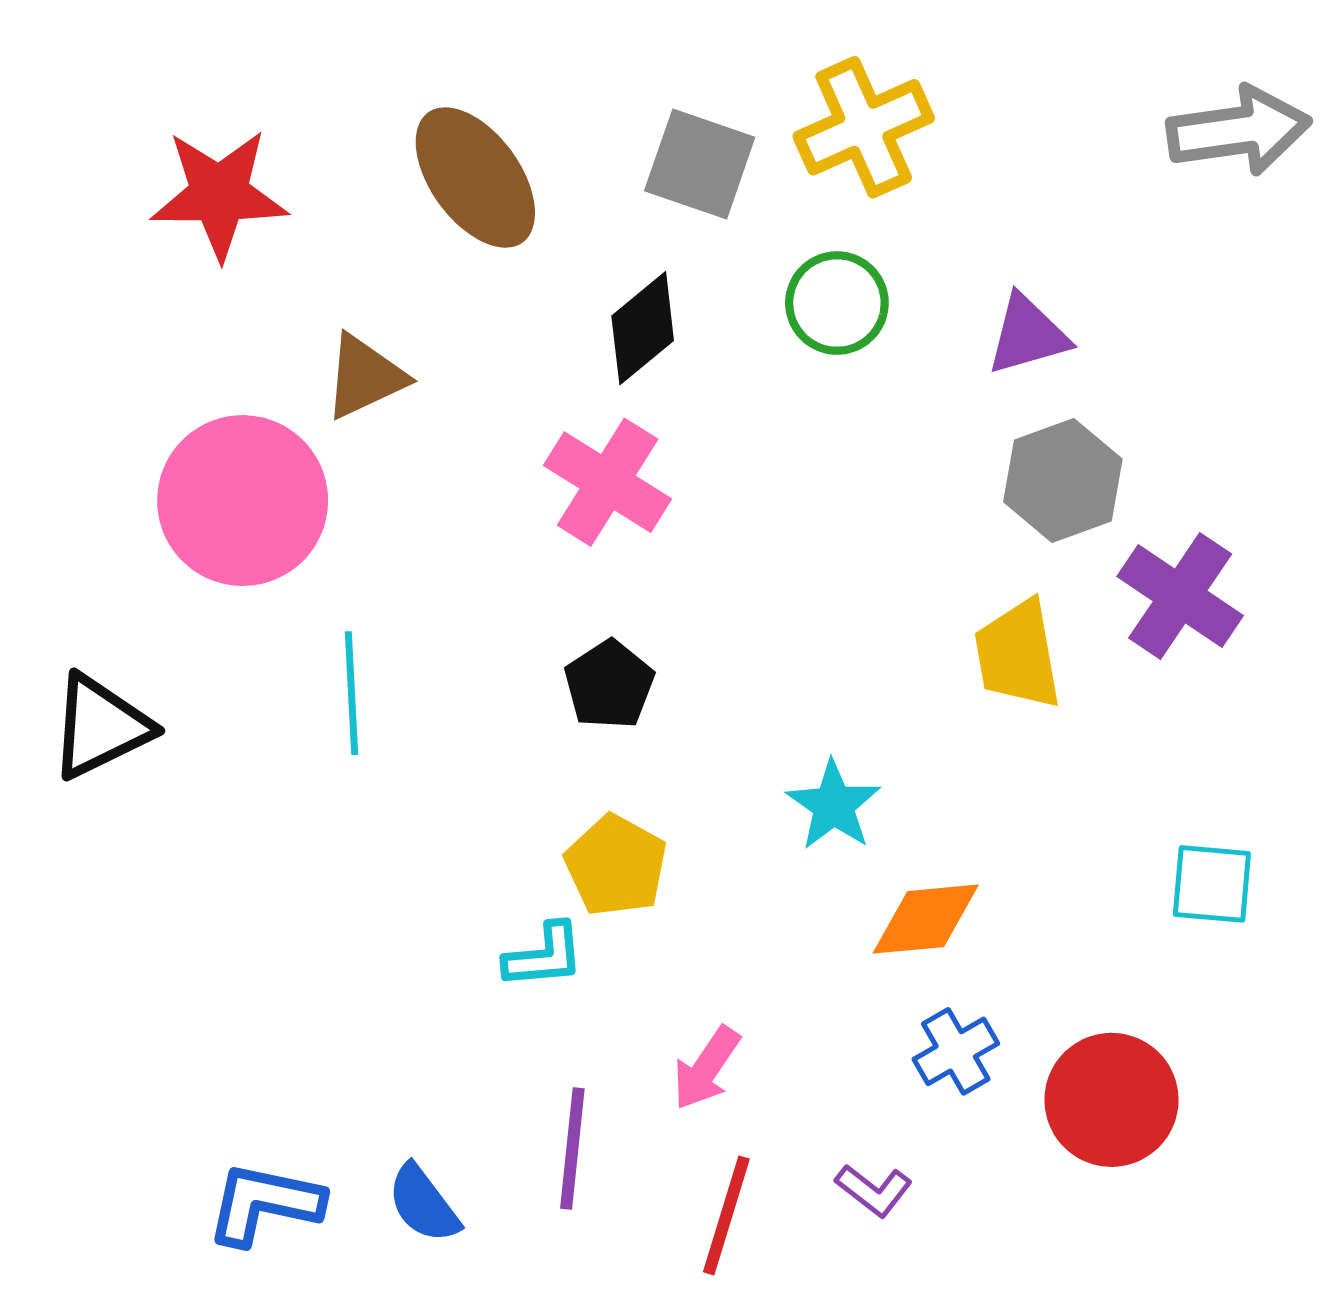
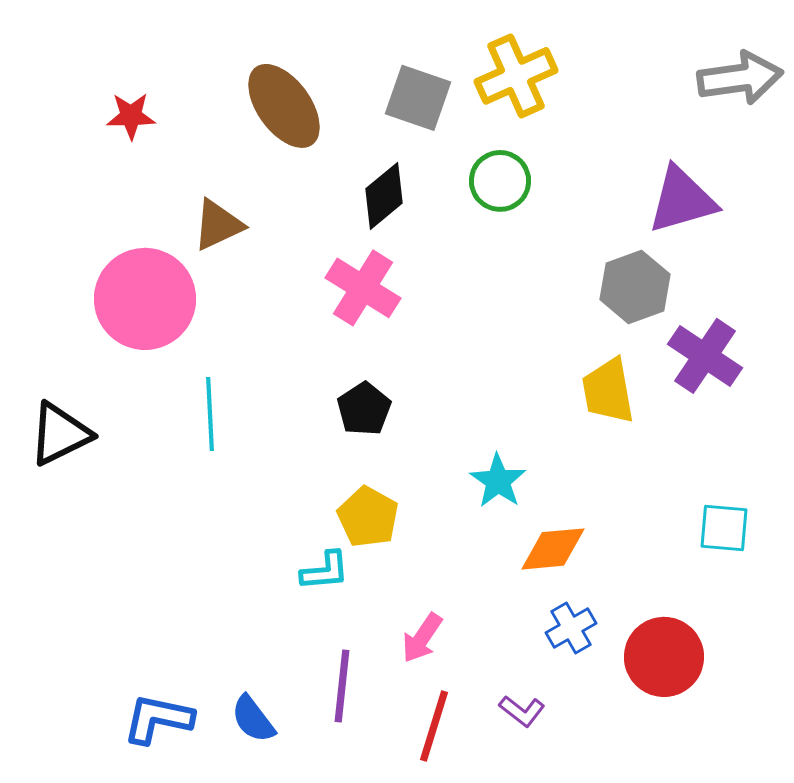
red star: (219, 194) -> (131, 116), size x0.6
purple triangle: (1028, 335) -> (682, 200), moved, size x1.4

